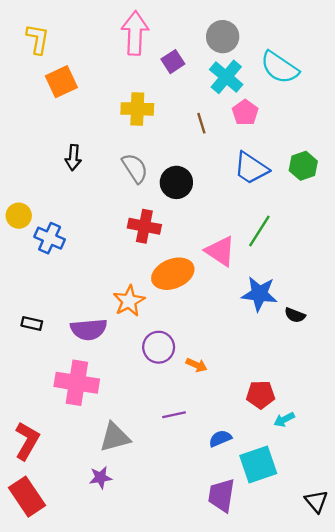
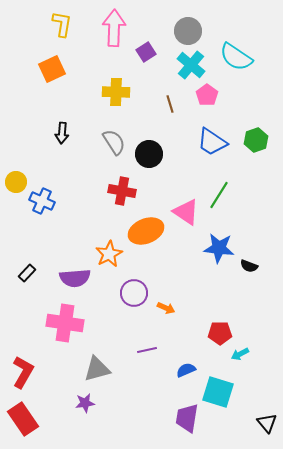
yellow L-shape: (38, 39) -> (62, 24), moved
black rectangle: (32, 323) -> (27, 273), turned -60
cyan square: (258, 465) -> (218, 392), turned 36

